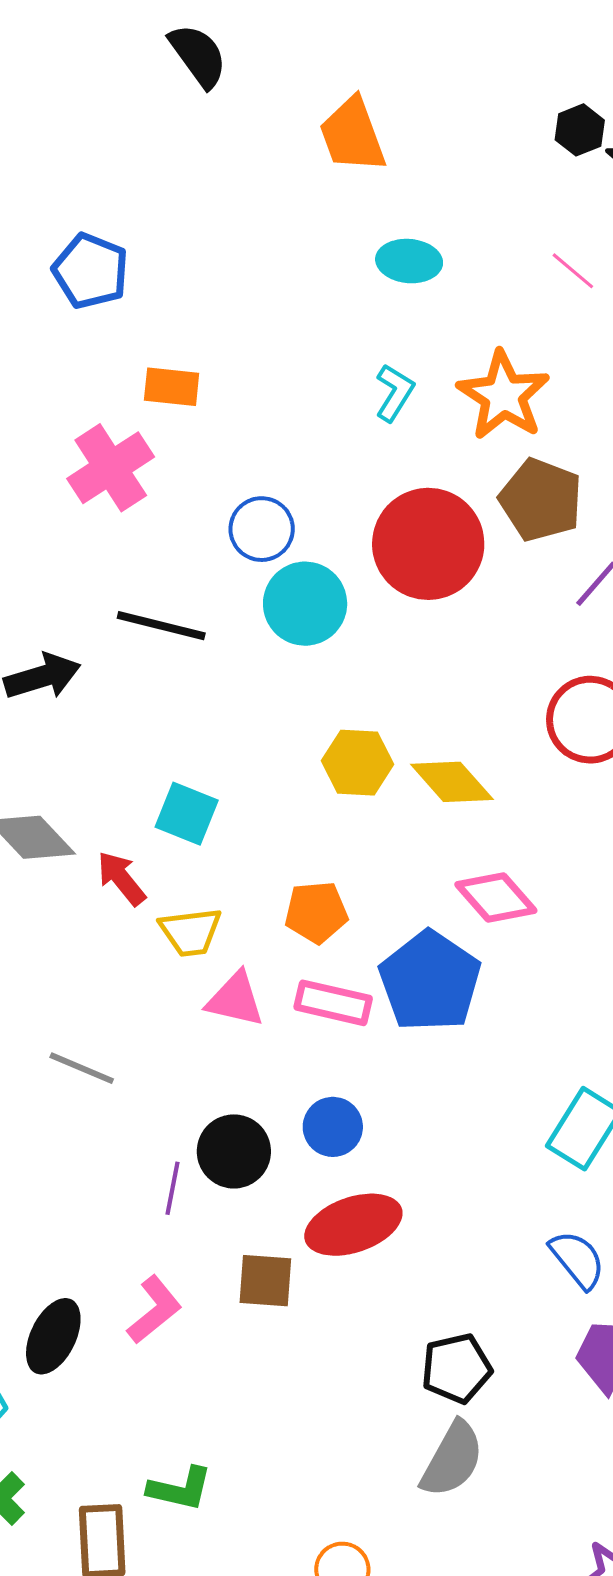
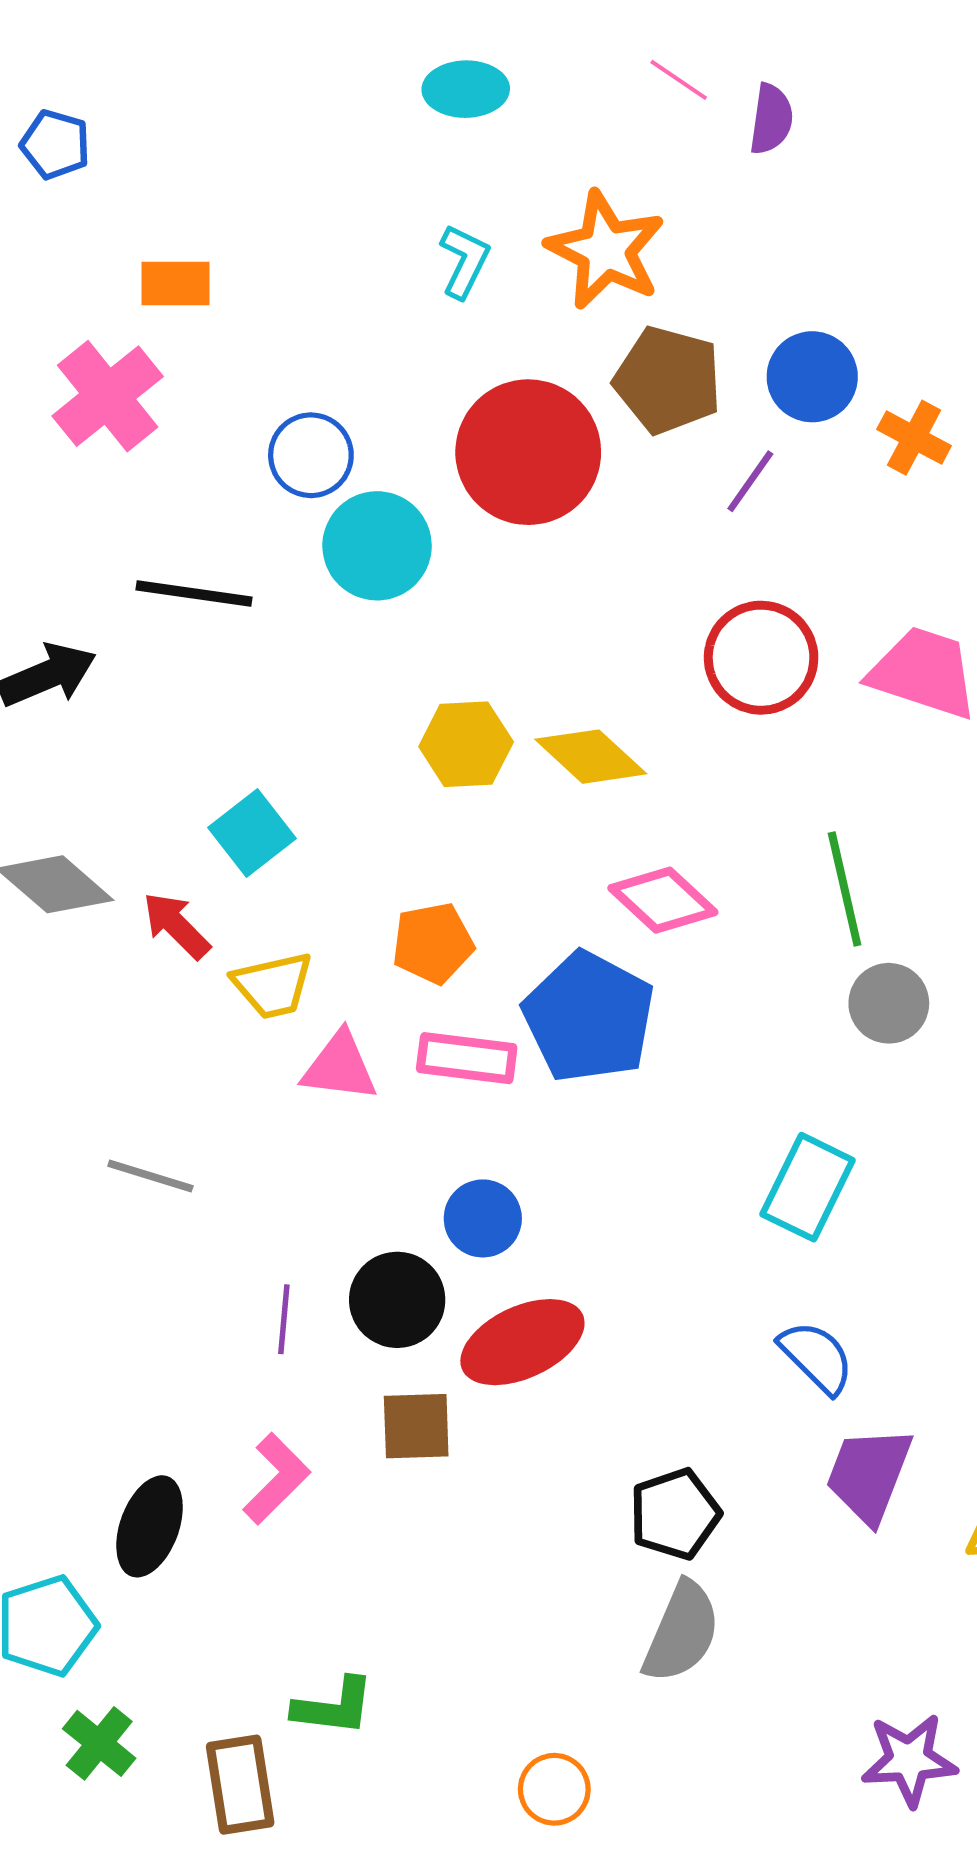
blue pentagon: (91, 271) -> (55, 144), size x0.7
cyan square: (187, 814) -> (252, 833), turned 36
black circle: (234, 1151) -> (397, 1300), moved

